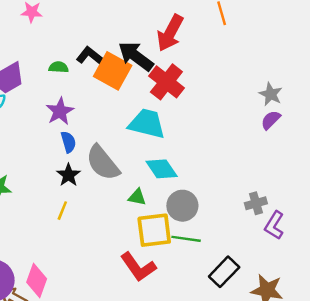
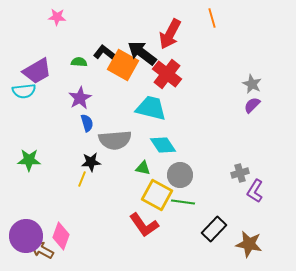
gray semicircle: (103, 163) -> (115, 140), turned -56
black star: (68, 175) -> (91, 162), moved, turned 30
yellow square: (154, 230) -> (157, 195), turned 36

